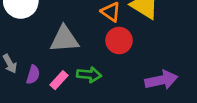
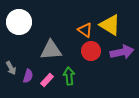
green arrow: (89, 75) -> (69, 76), turned -102
purple arrow: (161, 80) -> (122, 52), moved

